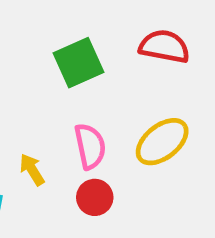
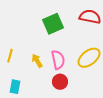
yellow arrow: (32, 170) -> (37, 61), moved

